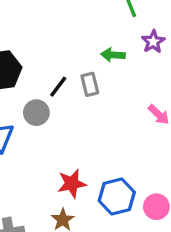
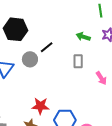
gray rectangle: (90, 84) -> (78, 61), moved

